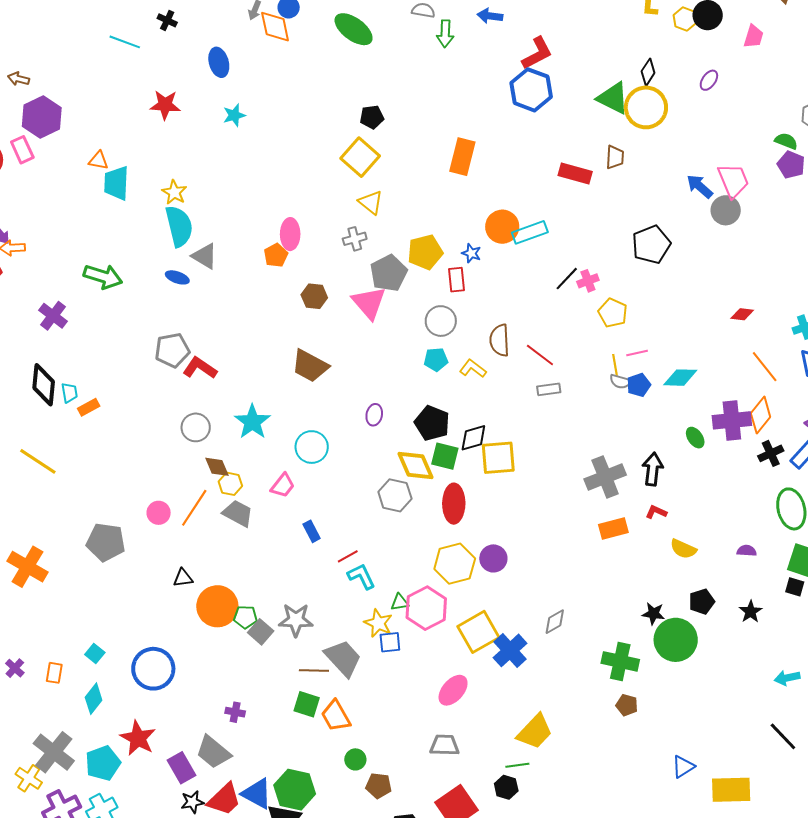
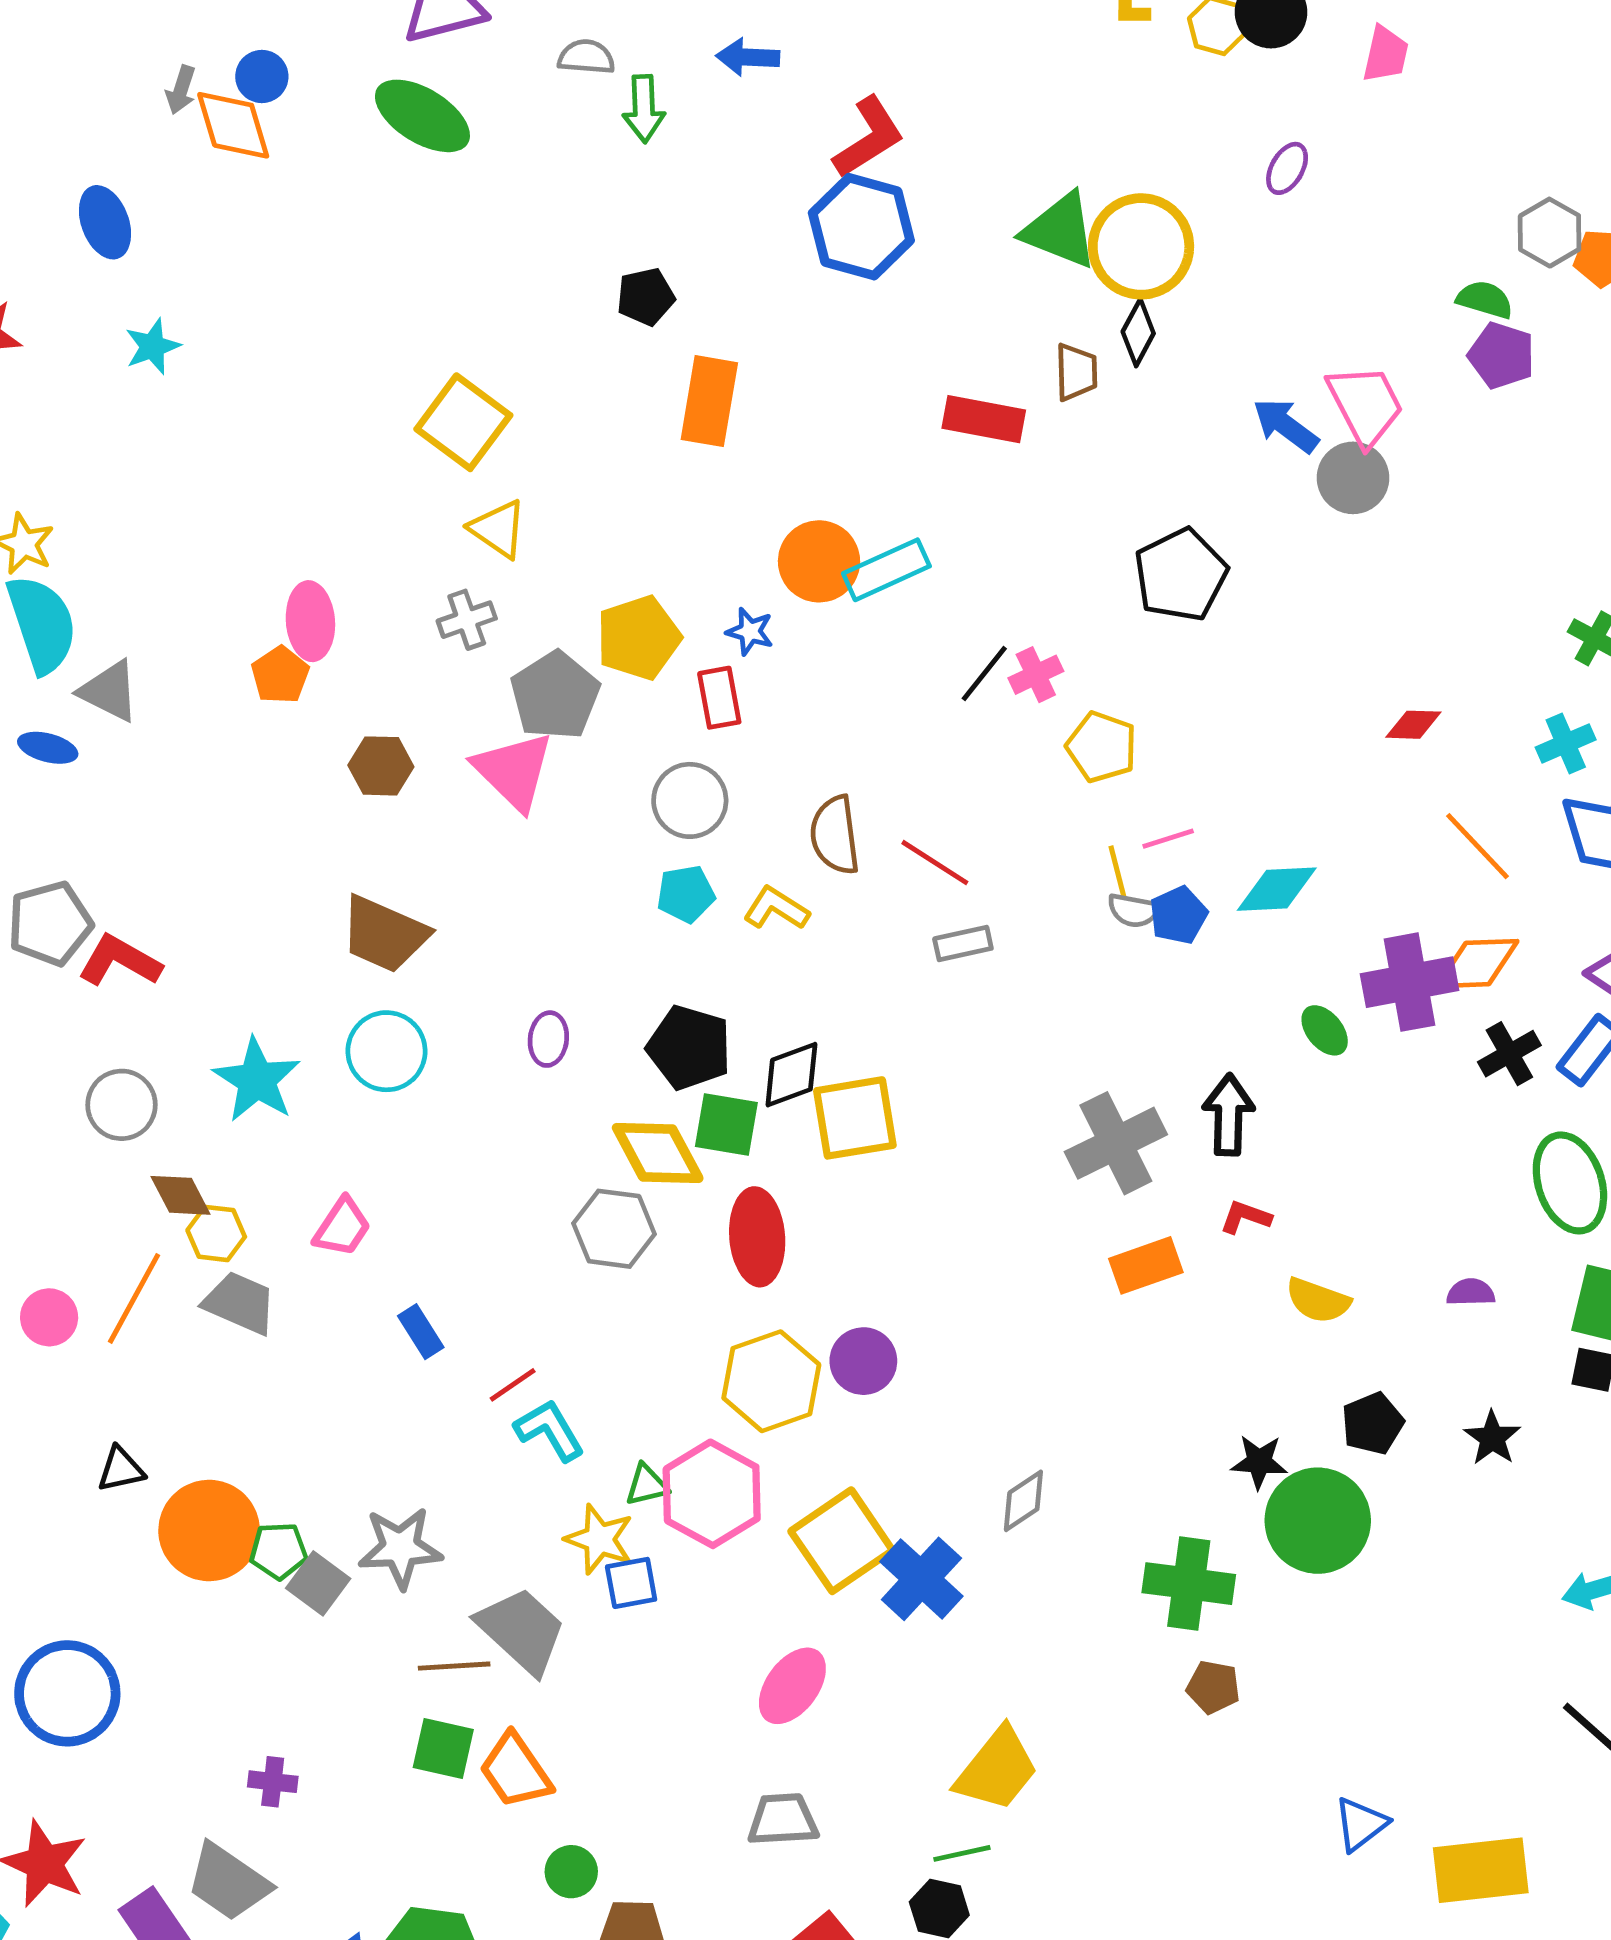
black diamond: (648, 72) -> (1138, 332), moved
black pentagon: (372, 117) -> (646, 297), moved
orange diamond: (761, 415) -> (1477, 964), turned 54
cyan circle: (312, 447) -> (387, 1051), moved

